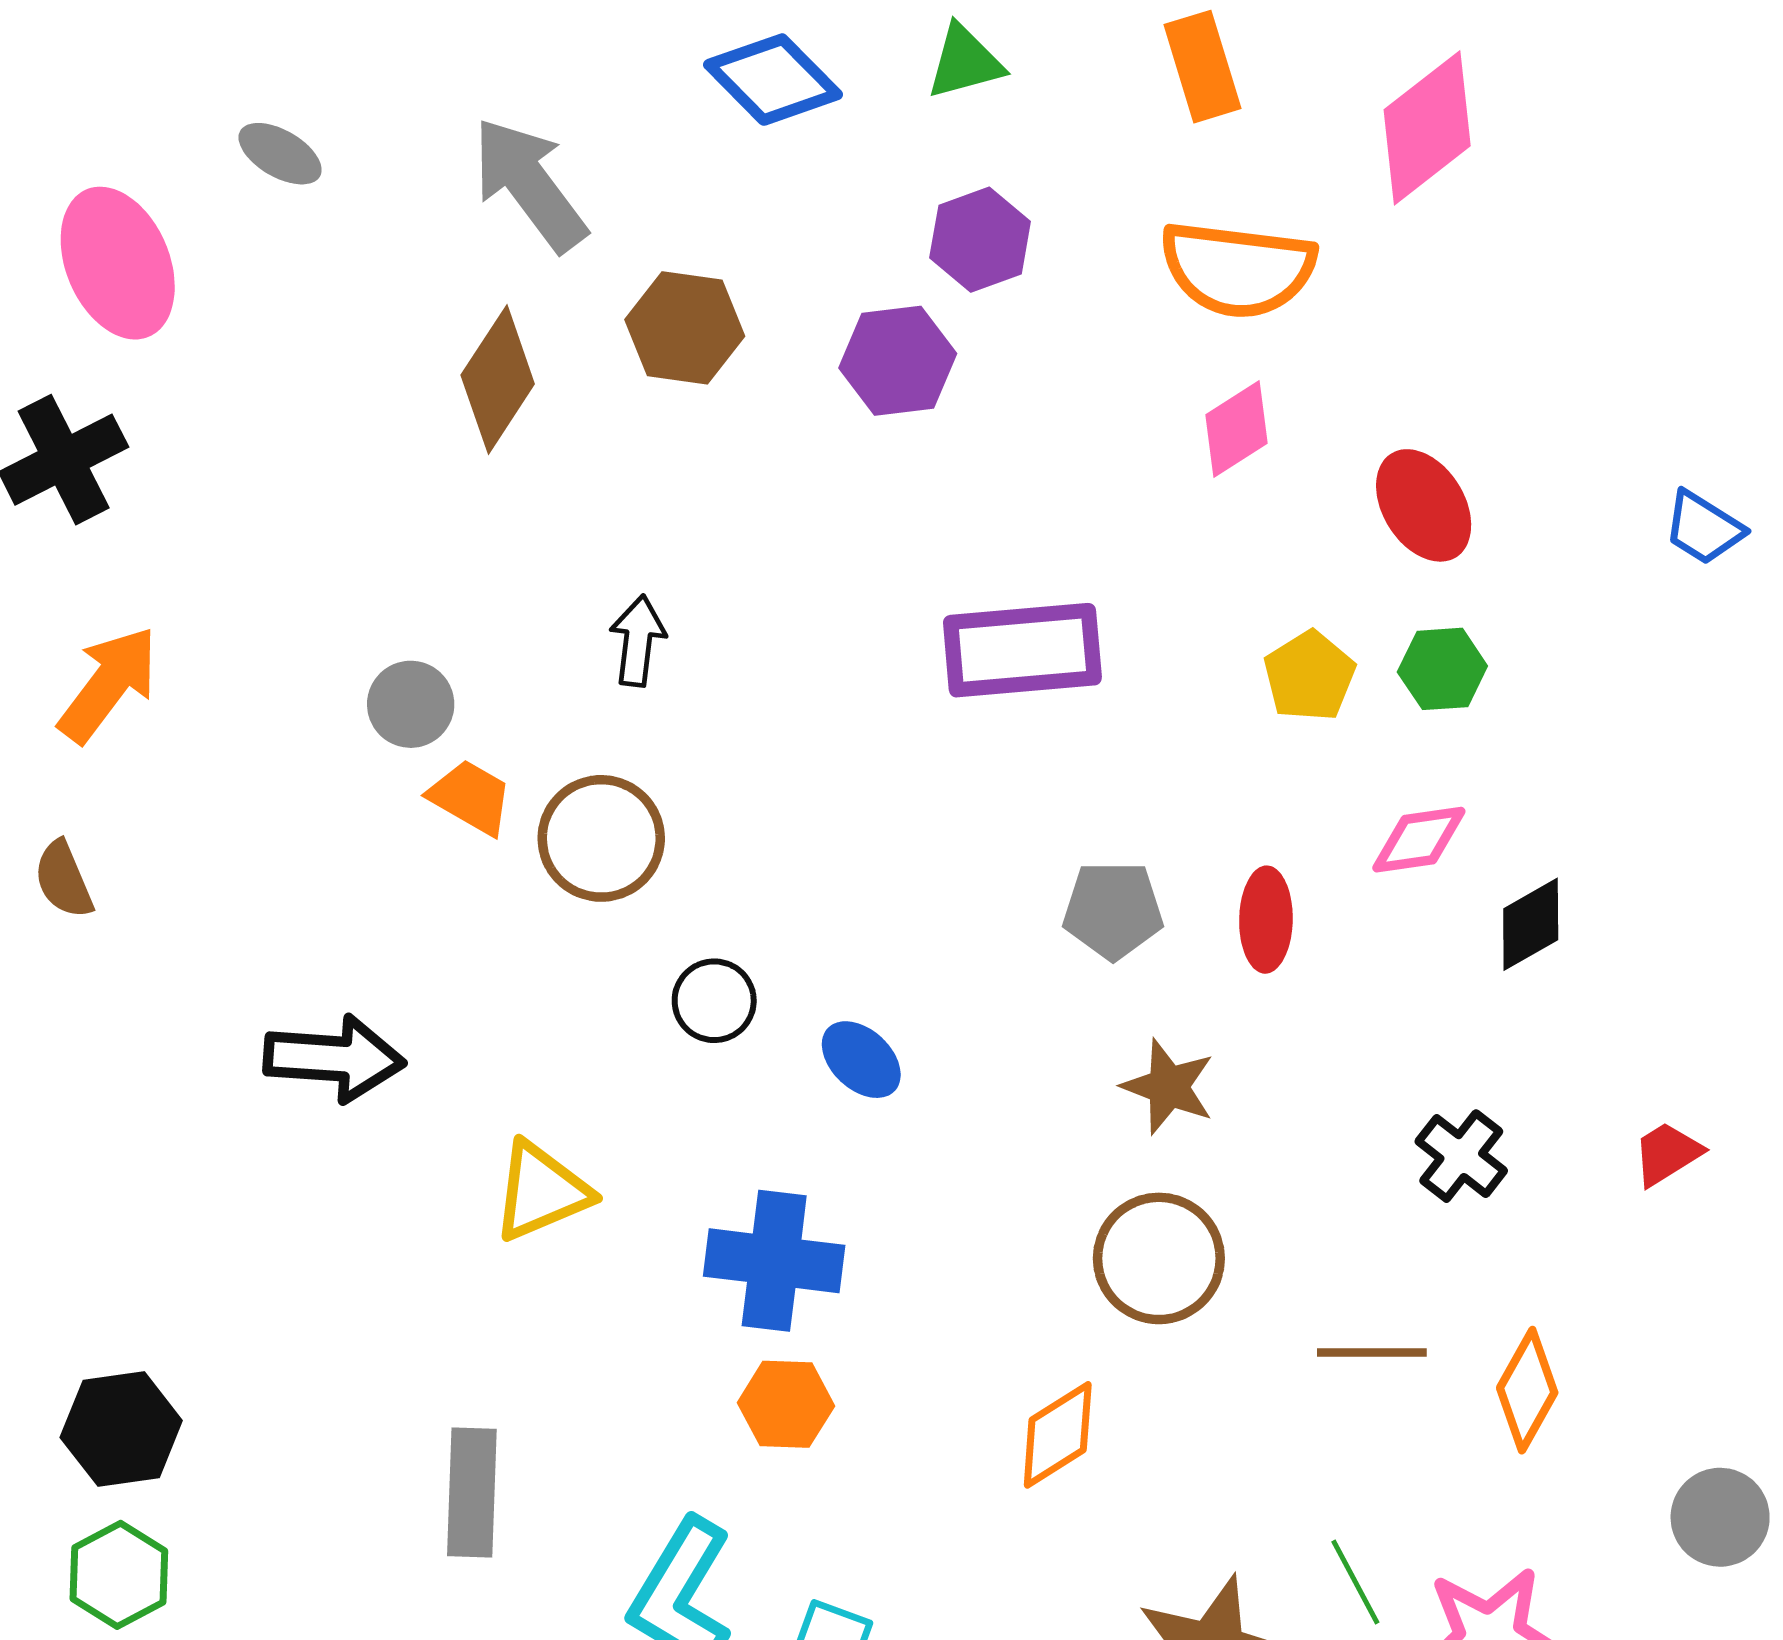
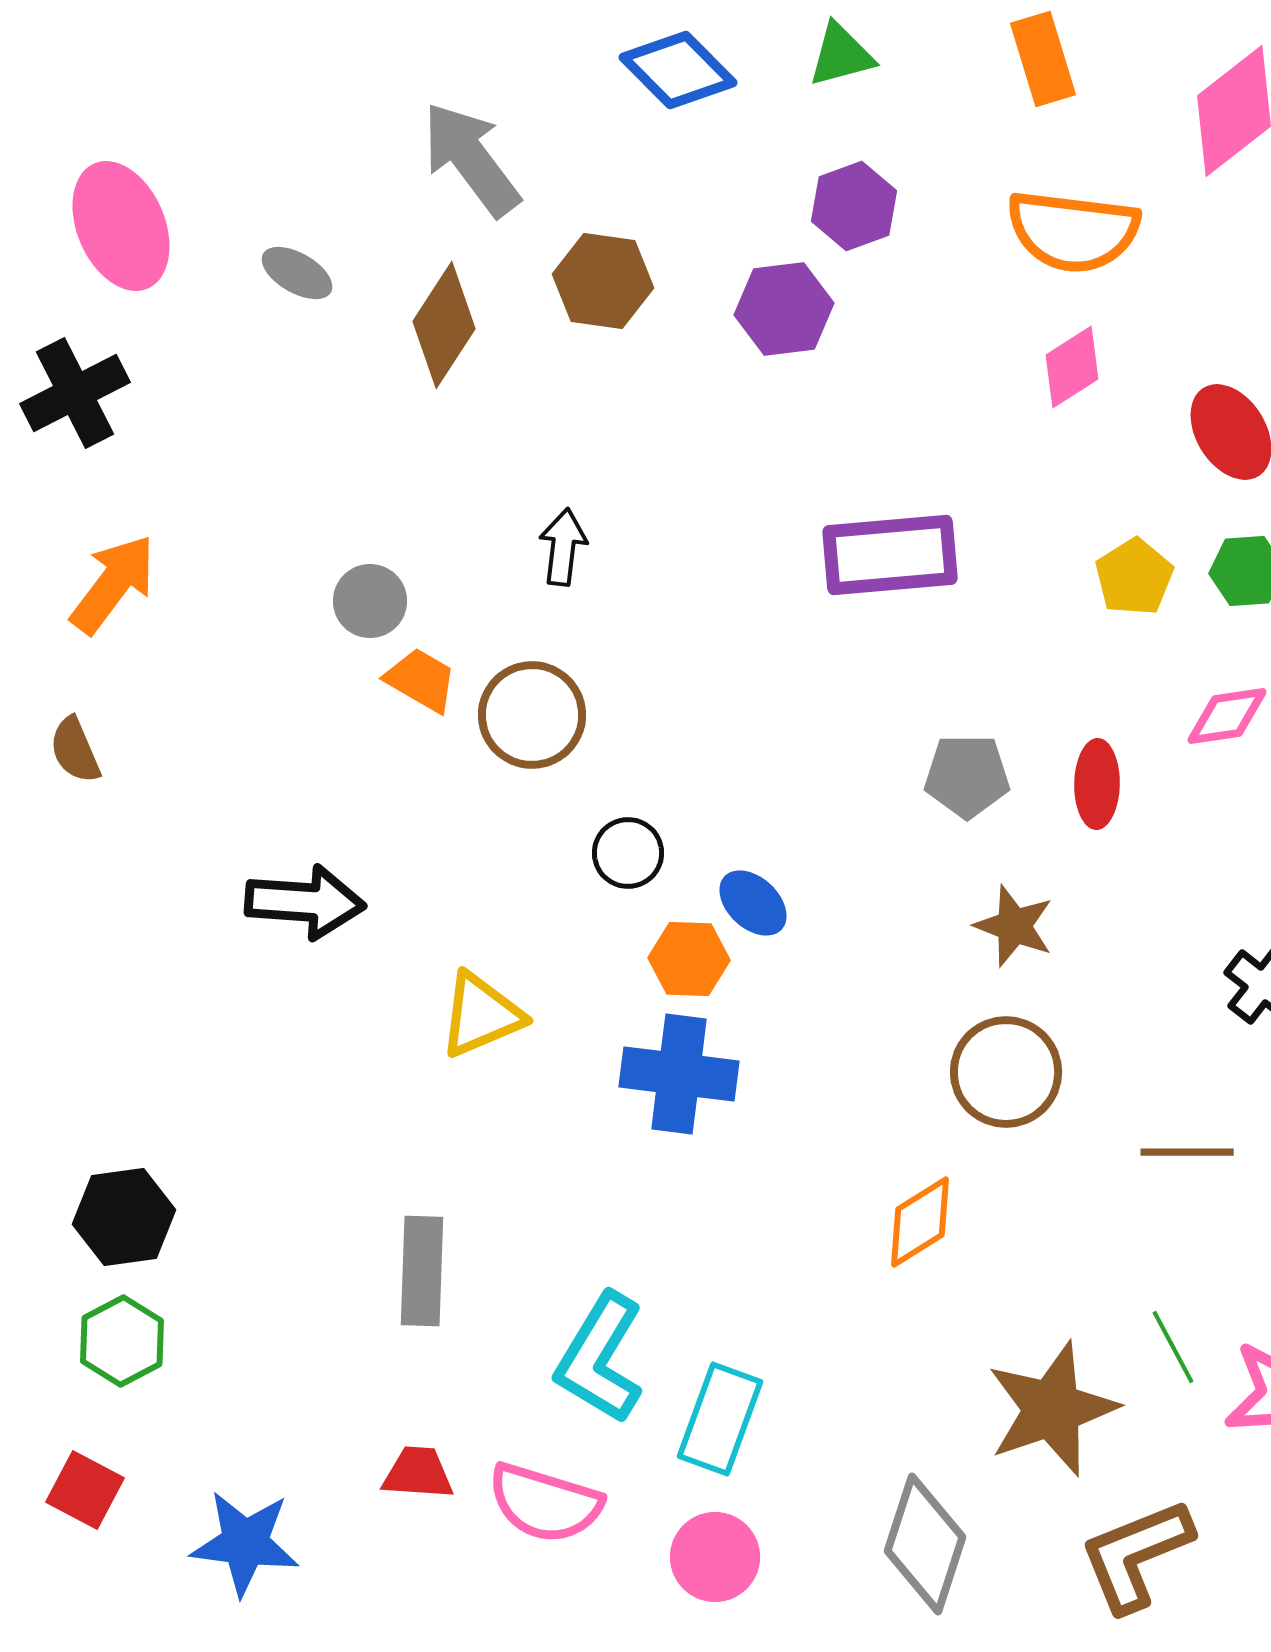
gray ellipse: (280, 154) -> (297, 273), moved
orange hexagon: (786, 1404) -> (689, 959), moved

